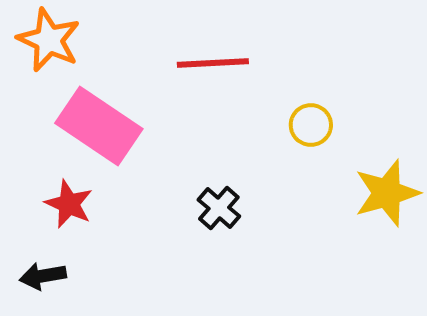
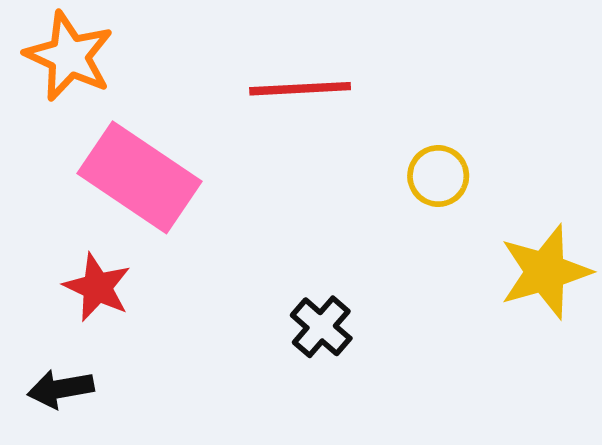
black cross: (219, 208) -> (321, 327), moved

